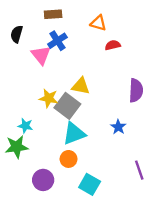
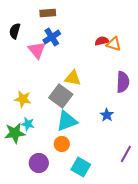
orange triangle: (98, 23) -> (114, 44), moved
yellow star: (49, 98) -> (23, 99), moved
cyan star: (25, 126) -> (28, 124), moved
purple line: (139, 170) -> (126, 154), turned 48

